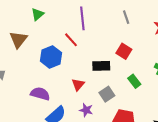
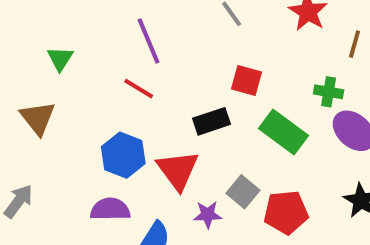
blue hexagon: (51, 57) -> (123, 155), moved
green rectangle: (134, 81) -> (283, 132), size x1.6
red triangle: (78, 84) -> (178, 170), size x1.6
gray square: (107, 94) -> (243, 192), moved

